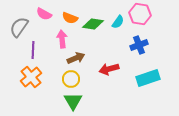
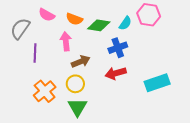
blue cross: (139, 45) -> (118, 48), moved
orange cross: (31, 77) -> (45, 91), moved

